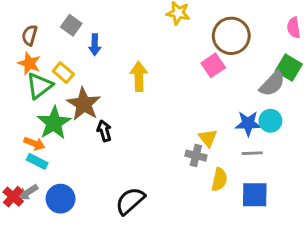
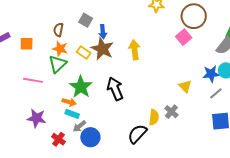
green triangle: (39, 86) -> (58, 64), moved
brown star: (84, 104) -> (102, 49), moved
black arrow: (104, 131) -> (115, 89), size x1.6
gray line: (252, 153) -> (216, 93), turned -32
gray cross: (196, 156) -> (171, 112), moved, turned 32
yellow semicircle: (219, 180) -> (154, 117), moved
gray arrow: (28, 192) -> (79, 126), moved

